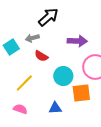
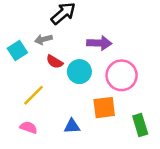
cyan circle: (63, 76) -> (79, 72), moved

